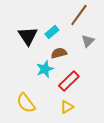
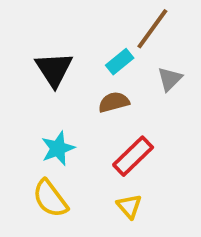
cyan rectangle: (52, 32) -> (120, 62), moved
cyan star: (45, 69) -> (58, 148), moved
yellow triangle: (67, 107) -> (129, 206), turned -40

